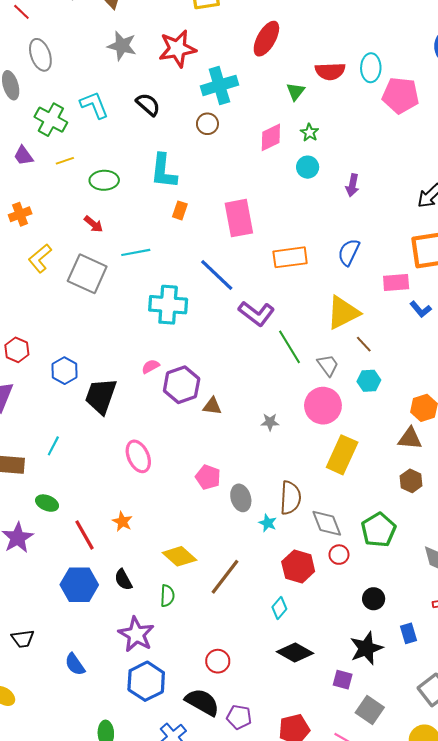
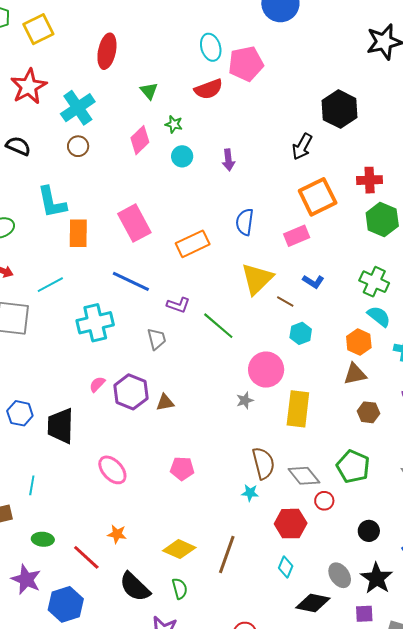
red semicircle: (330, 71) -> (209, 89), moved
orange rectangle: (180, 210) -> (78, 233), size x1.6
blue L-shape: (421, 309) -> (313, 282), moved
purple L-shape: (256, 314) -> (178, 305), size x0.7
gray trapezoid: (328, 365) -> (157, 339), moved, turned 40
gray star: (270, 422) -> (245, 400), moved
gray ellipse: (241, 498) -> (340, 575), moved
black semicircle: (123, 580) -> (135, 587), size x1.6
blue hexagon: (79, 585) -> (66, 604), moved

